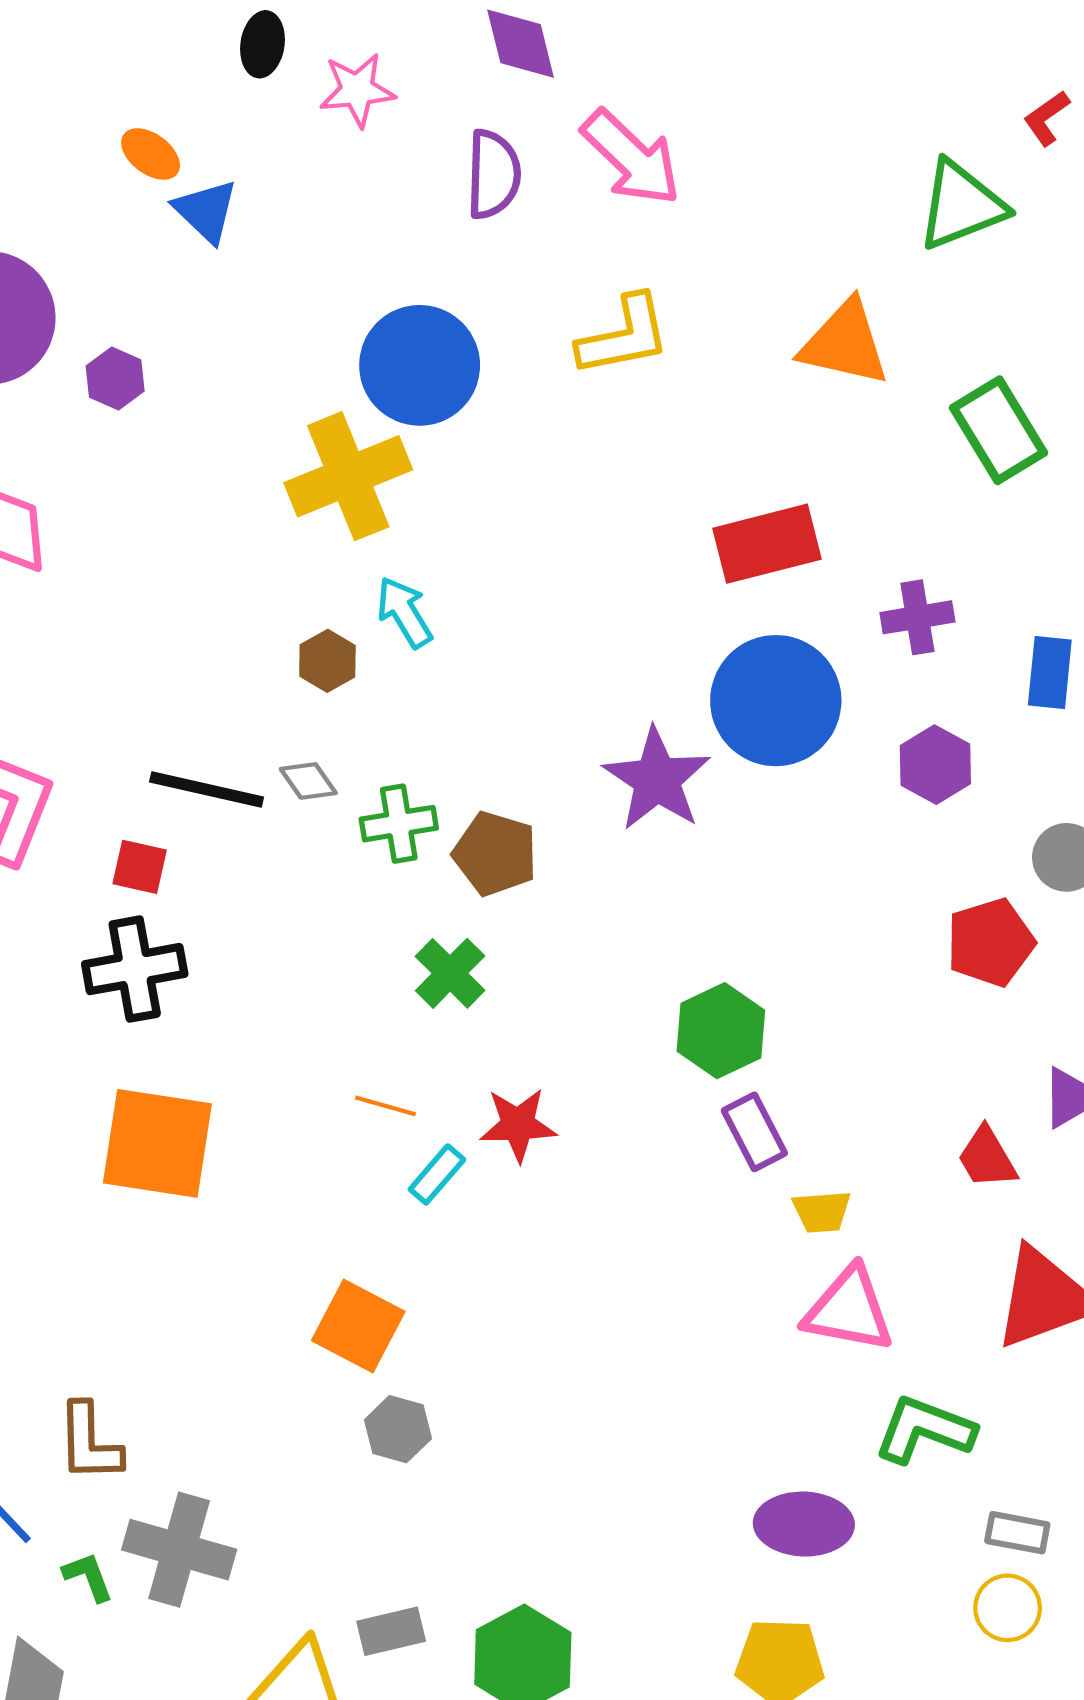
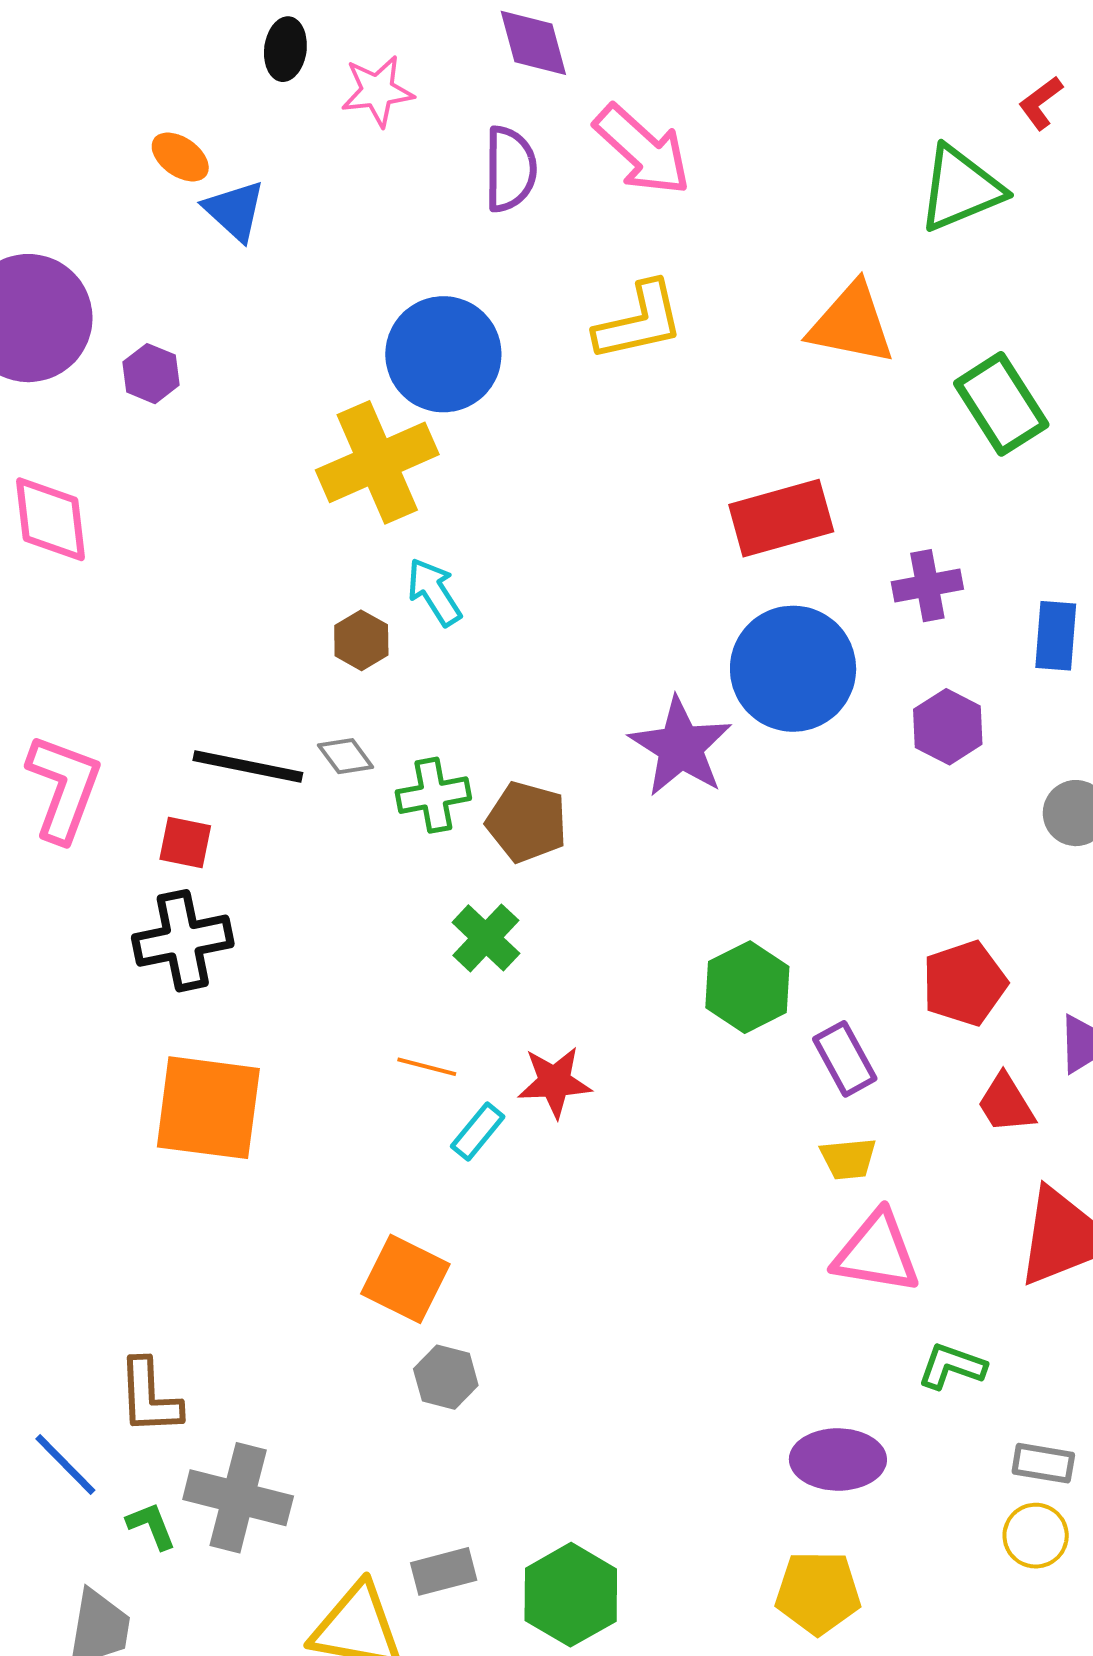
red pentagon: (990, 942) -> (964, 983), moved
purple rectangle: (754, 1132) -> (845, 1059), moved
green L-shape: (924, 1430) -> (952, 1366), size x0.7

